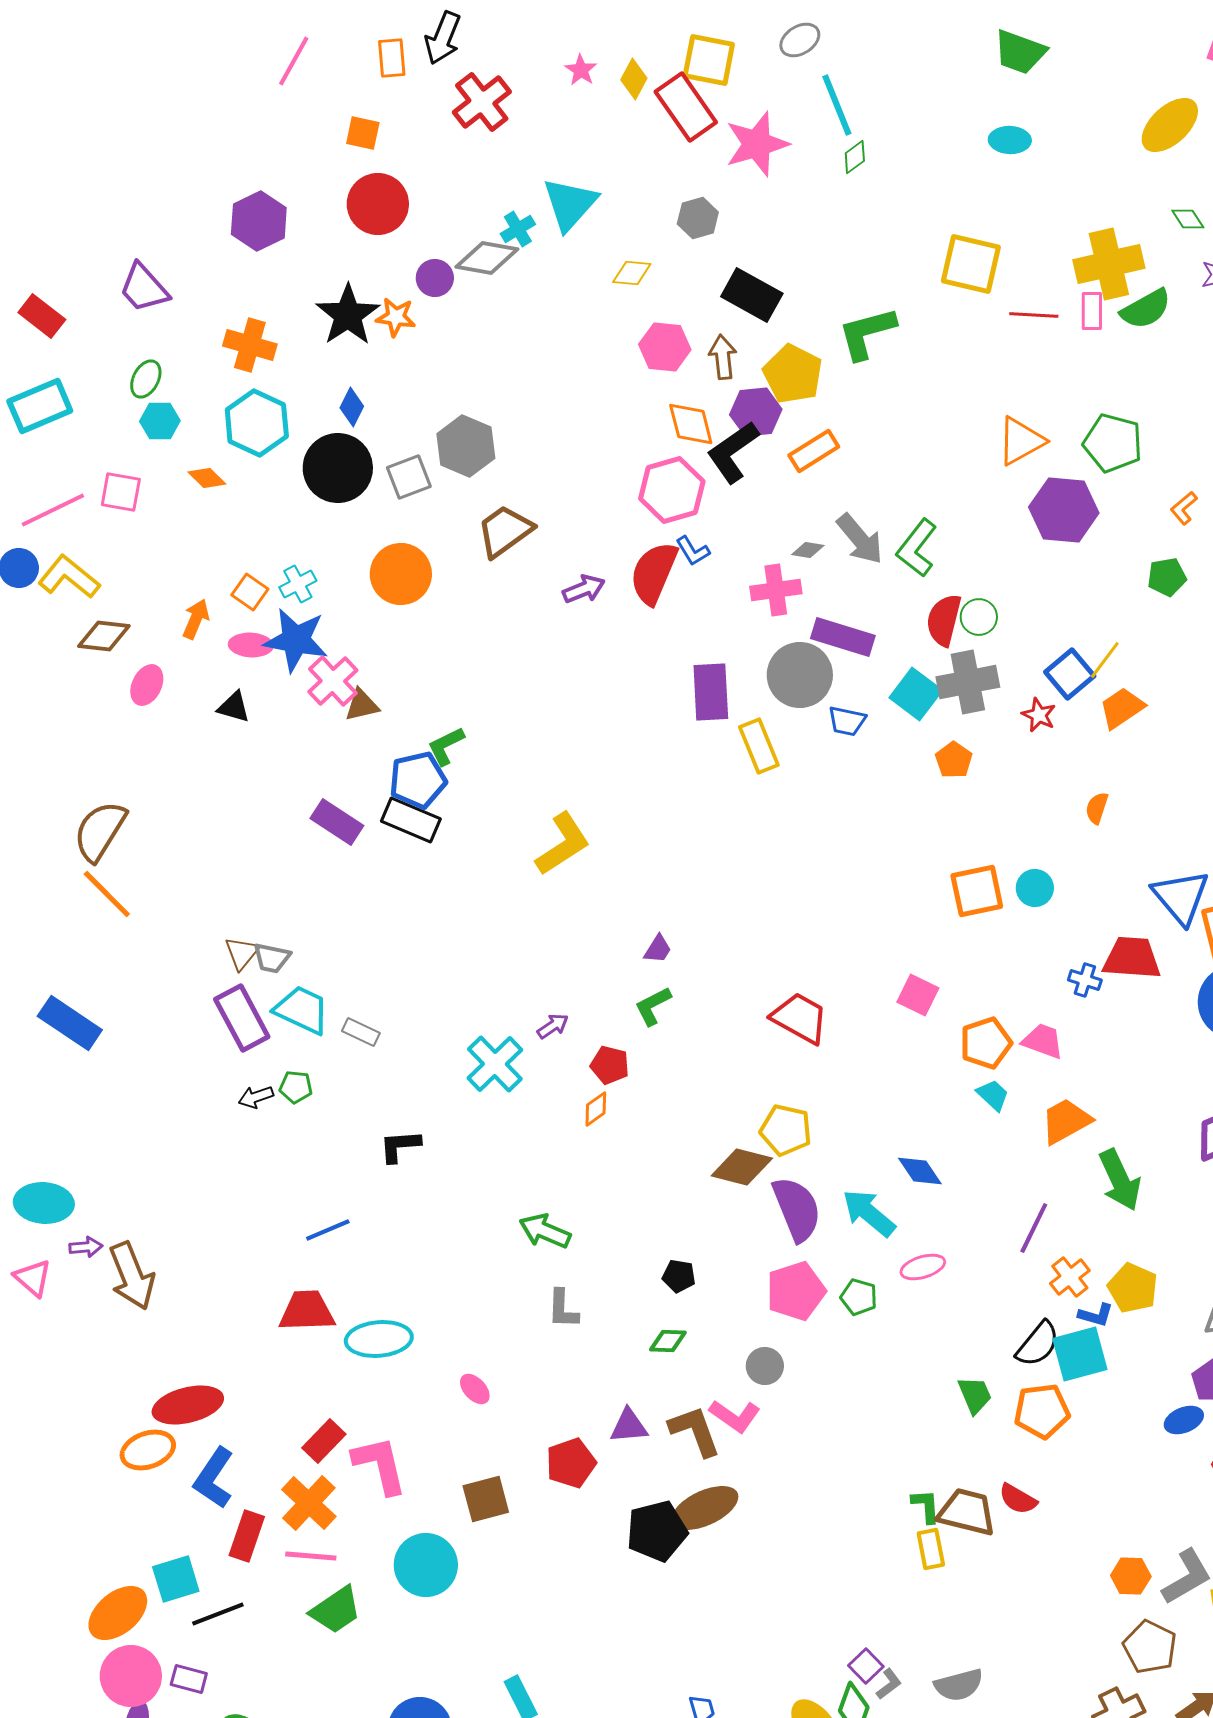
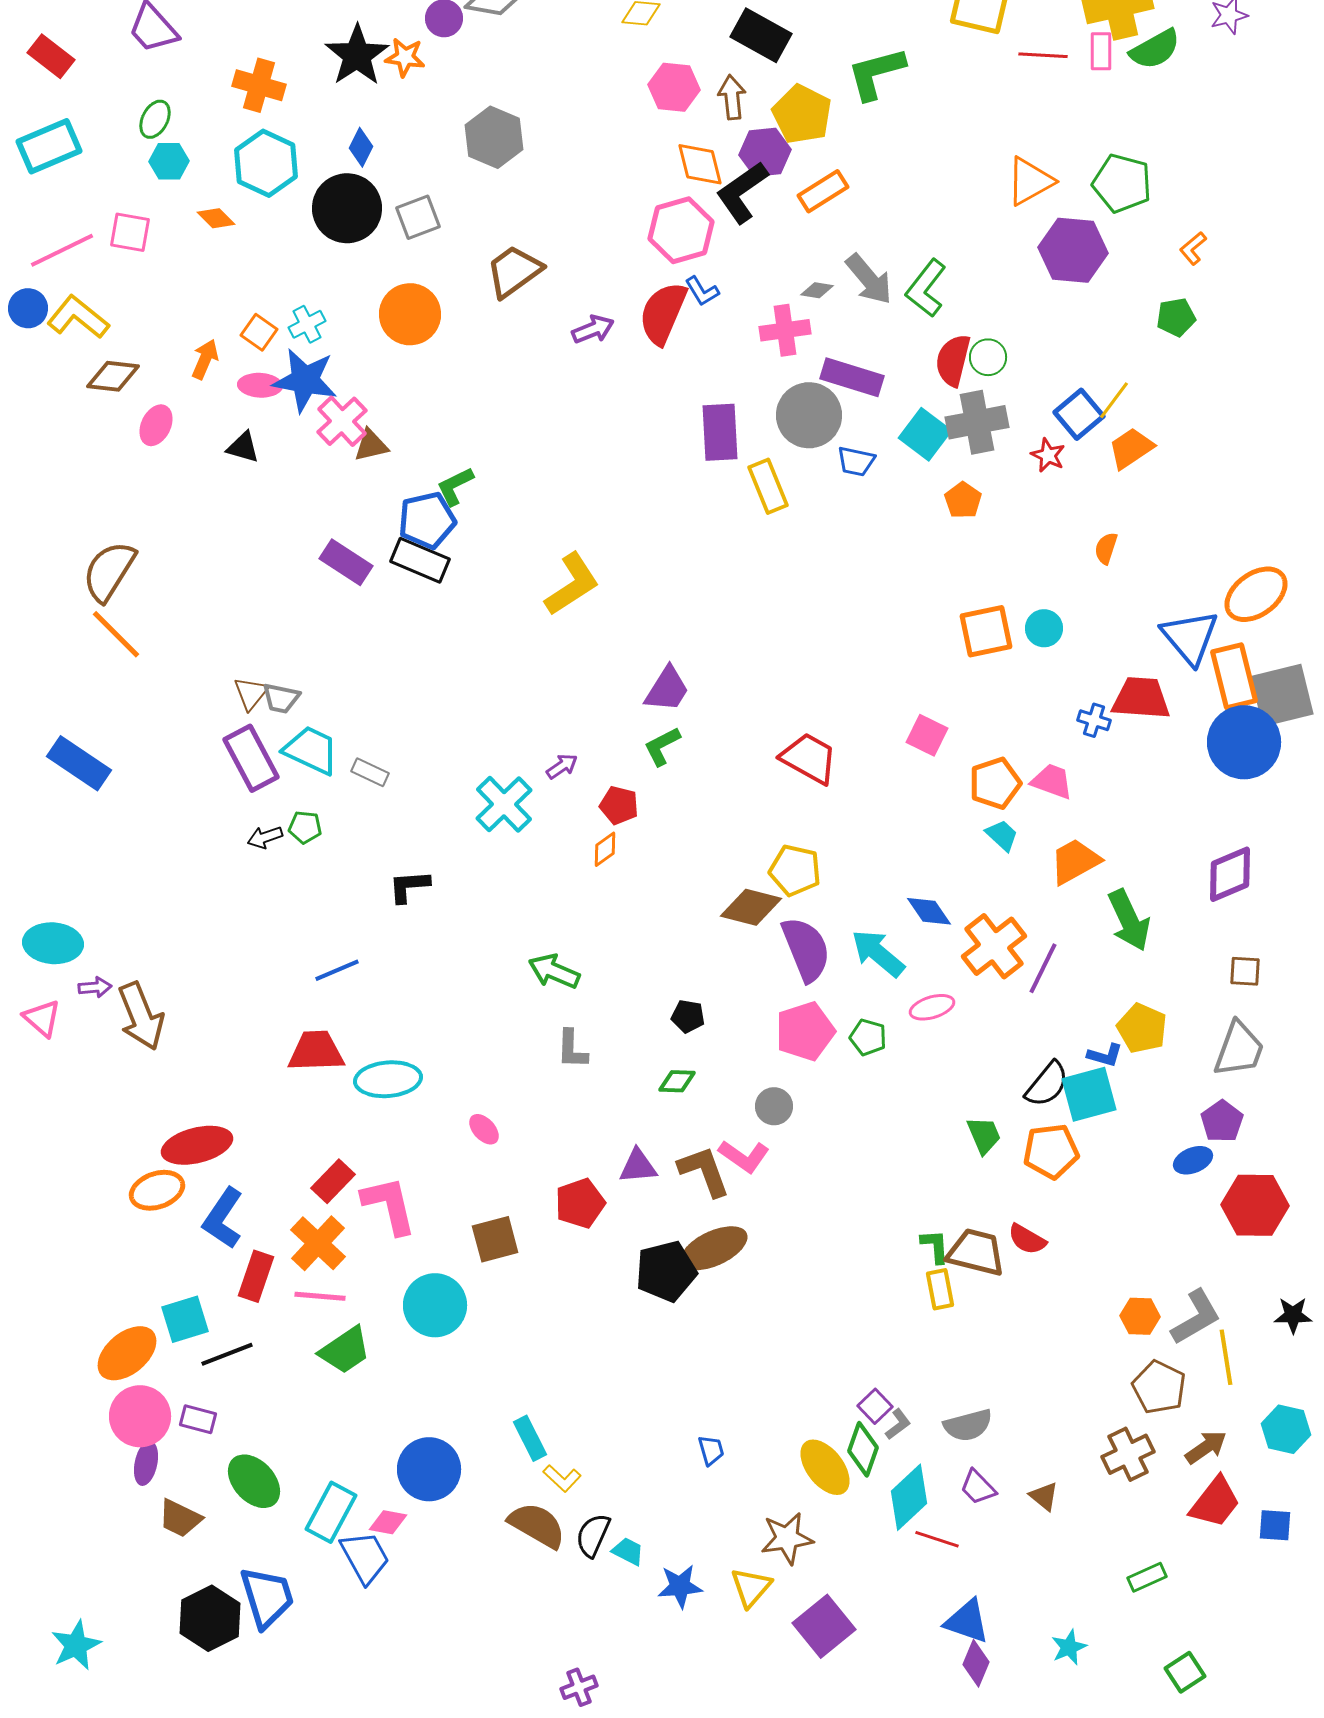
gray hexagon: (466, 446) -> (494, 137), moved
purple trapezoid: (658, 949) -> (667, 689), size x1.6
orange cross: (1070, 1277) -> (994, 946), moved, size x1.6

